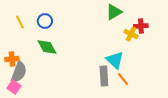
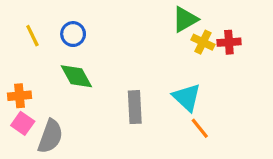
yellow cross: (131, 34) -> (203, 42), moved
gray semicircle: (19, 72) -> (50, 136), moved
gray rectangle: (104, 76) -> (135, 107), moved
pink square: (14, 87) -> (23, 123), moved

